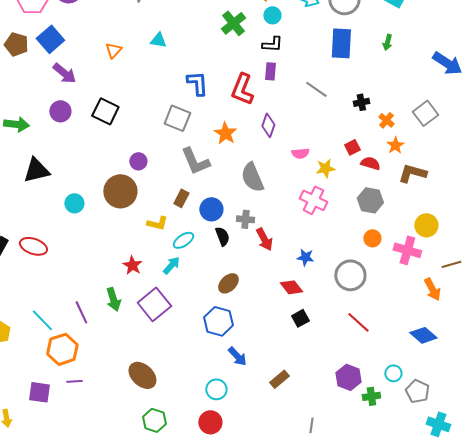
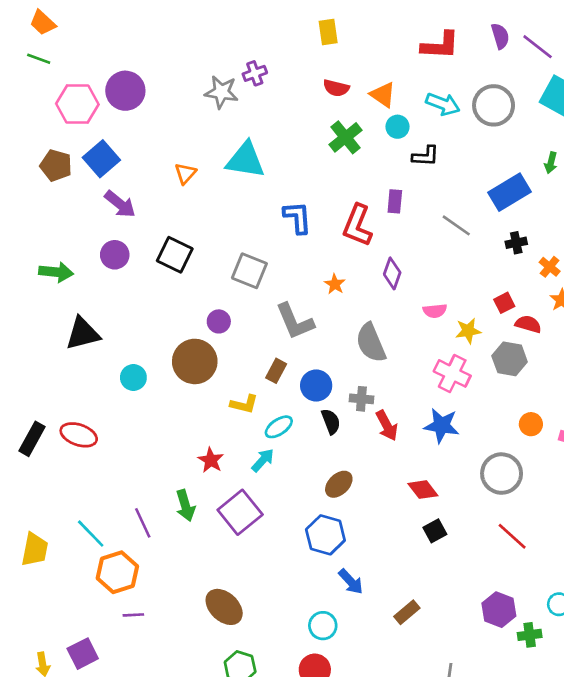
cyan triangle: (158, 40) -> (245, 160), size x1.8
blue rectangle: (341, 43) -> (510, 192), moved, turned 56
black L-shape: (272, 44) -> (426, 156), moved
gray square: (177, 118) -> (249, 271), moved
orange star: (225, 133) -> (335, 284), size x0.7
gray hexagon: (370, 200) -> (510, 359), moved
blue star: (305, 257) -> (442, 426), moved, size x1.5
purple square: (39, 392) -> (83, 654), moved, turned -35

